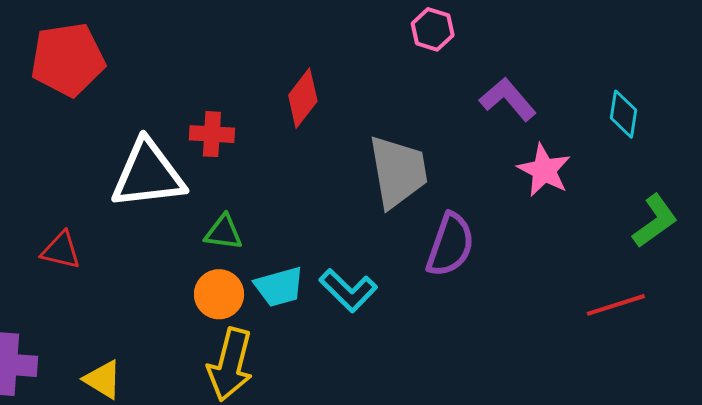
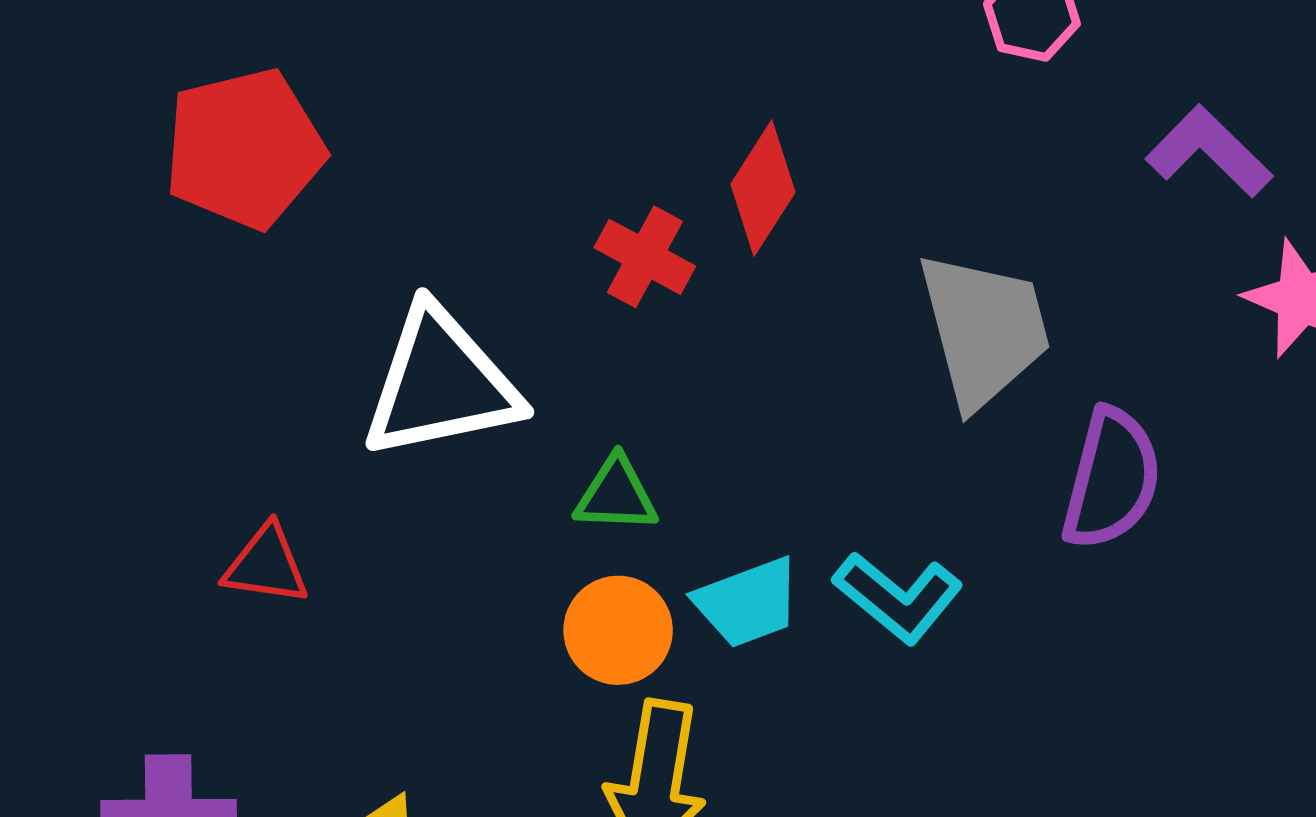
red cross: (212, 134) -> (645, 257), moved, turned 30

